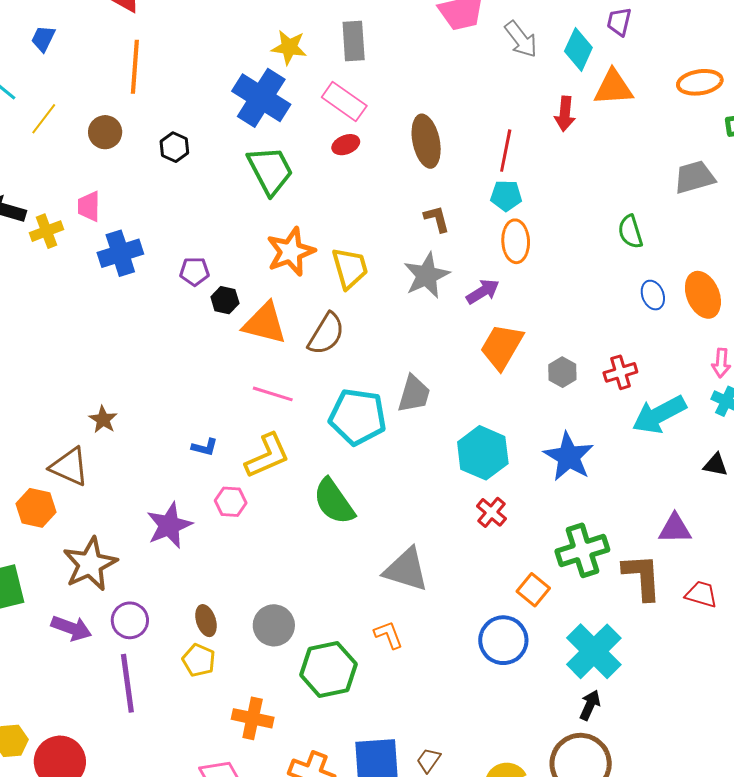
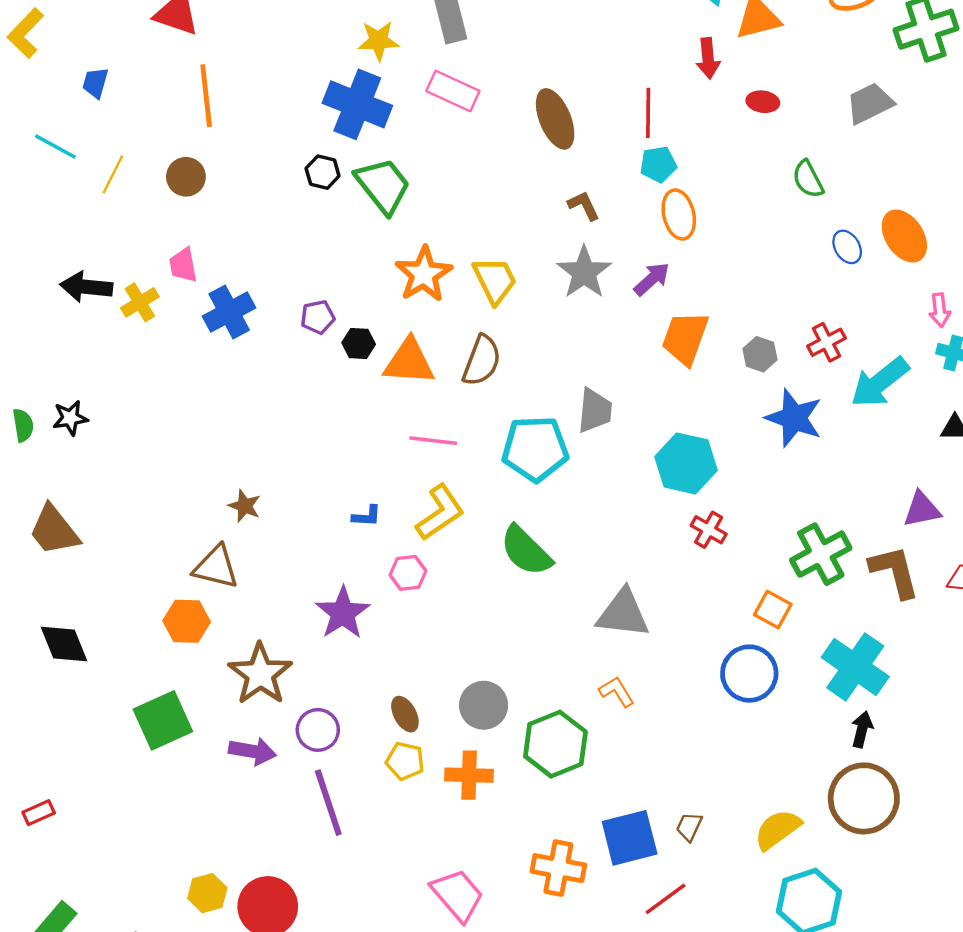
red ellipse: (346, 145) -> (763, 102), moved, turned 40
black hexagon: (174, 147) -> (323, 172), moved
blue star: (569, 457) -> (794, 418), moved
orange cross: (253, 718) -> (469, 775), moved

